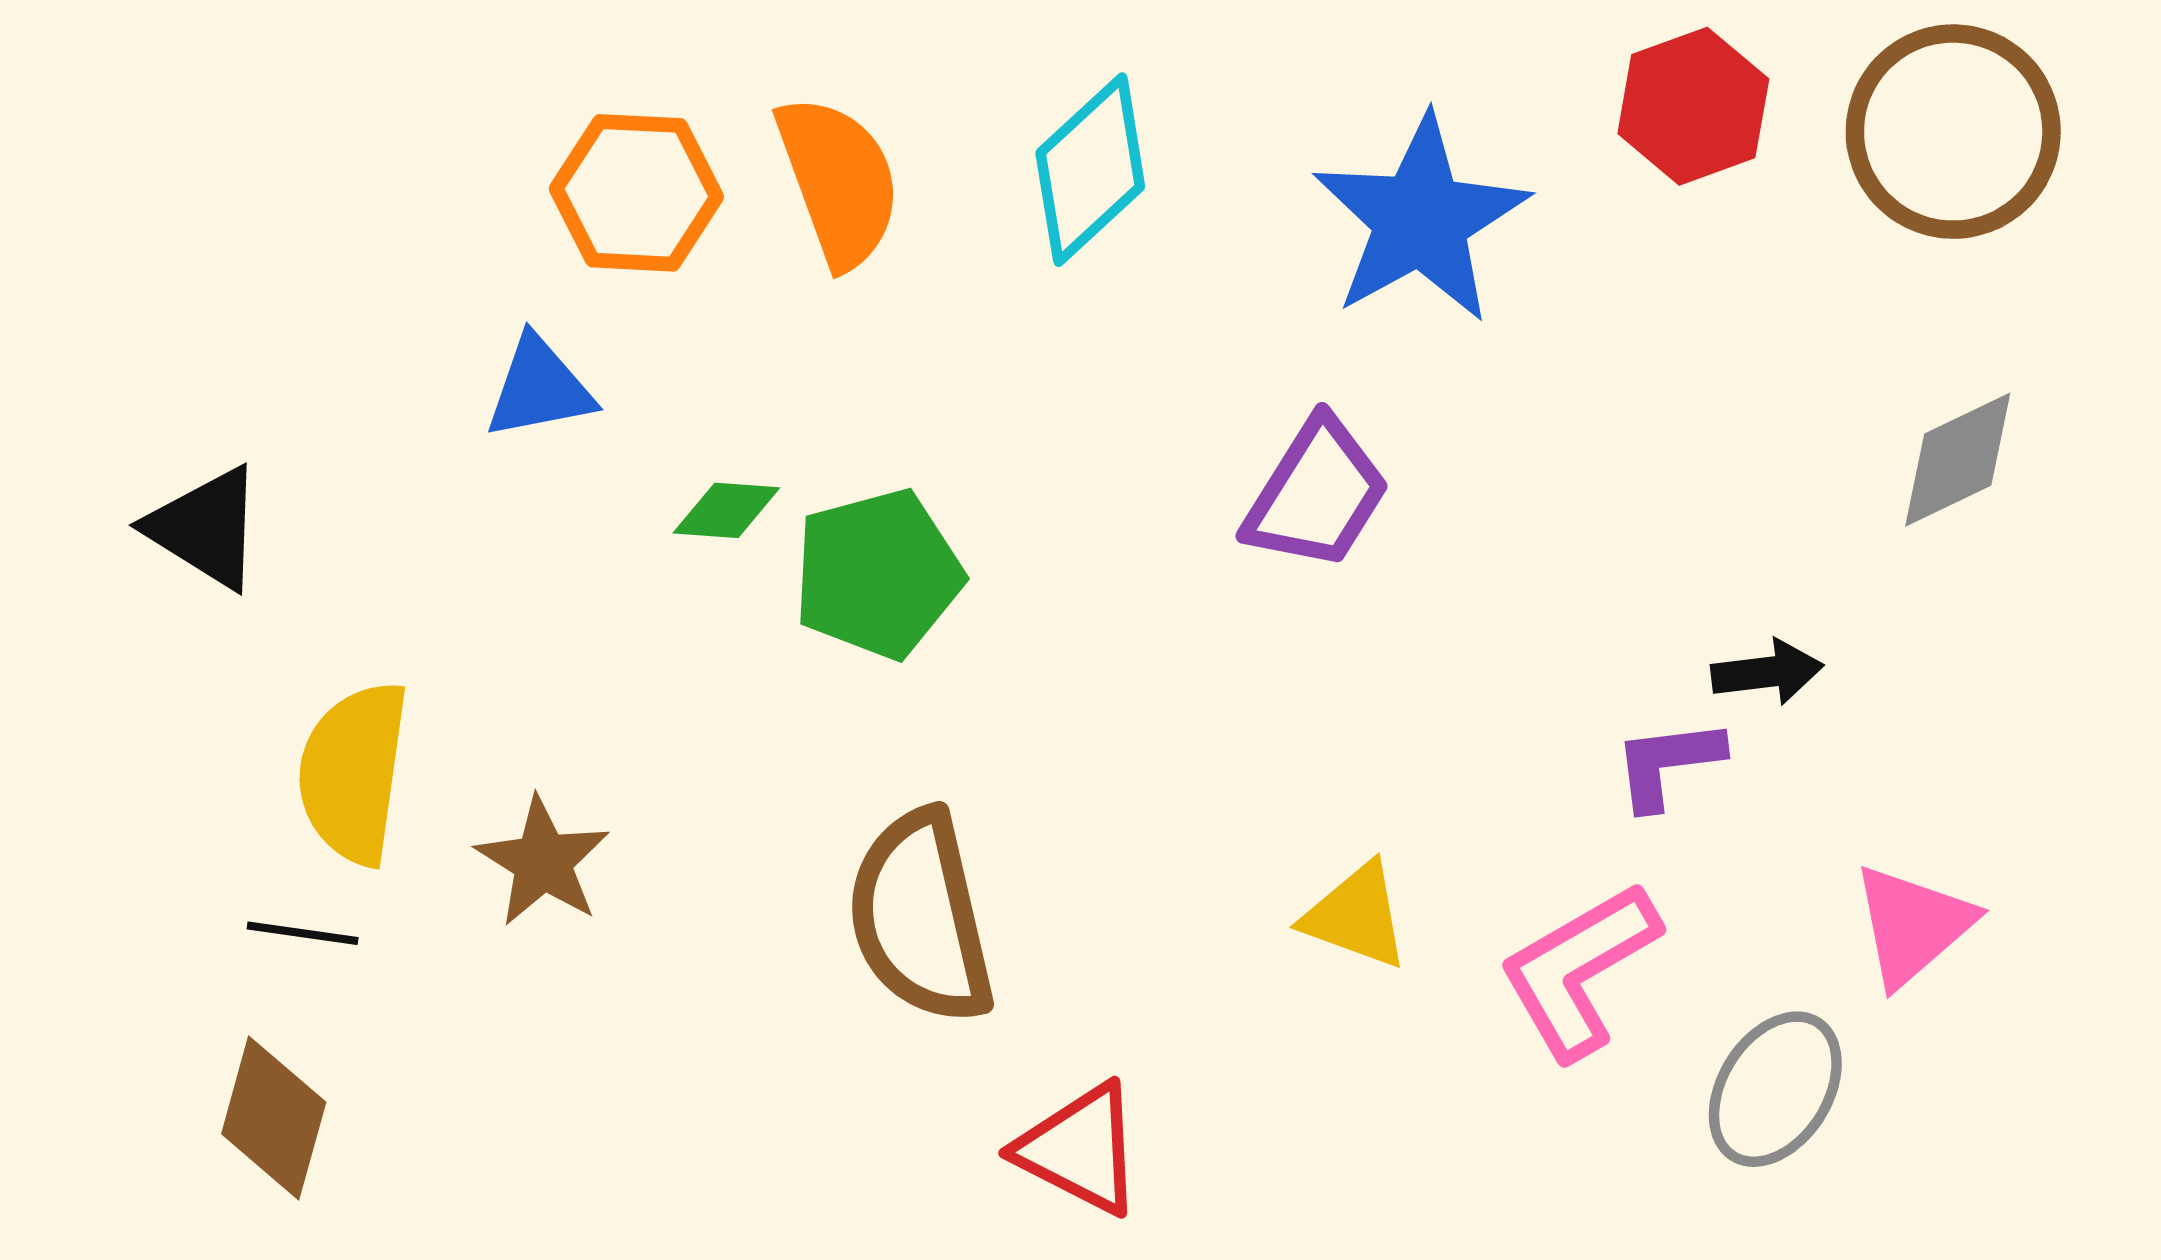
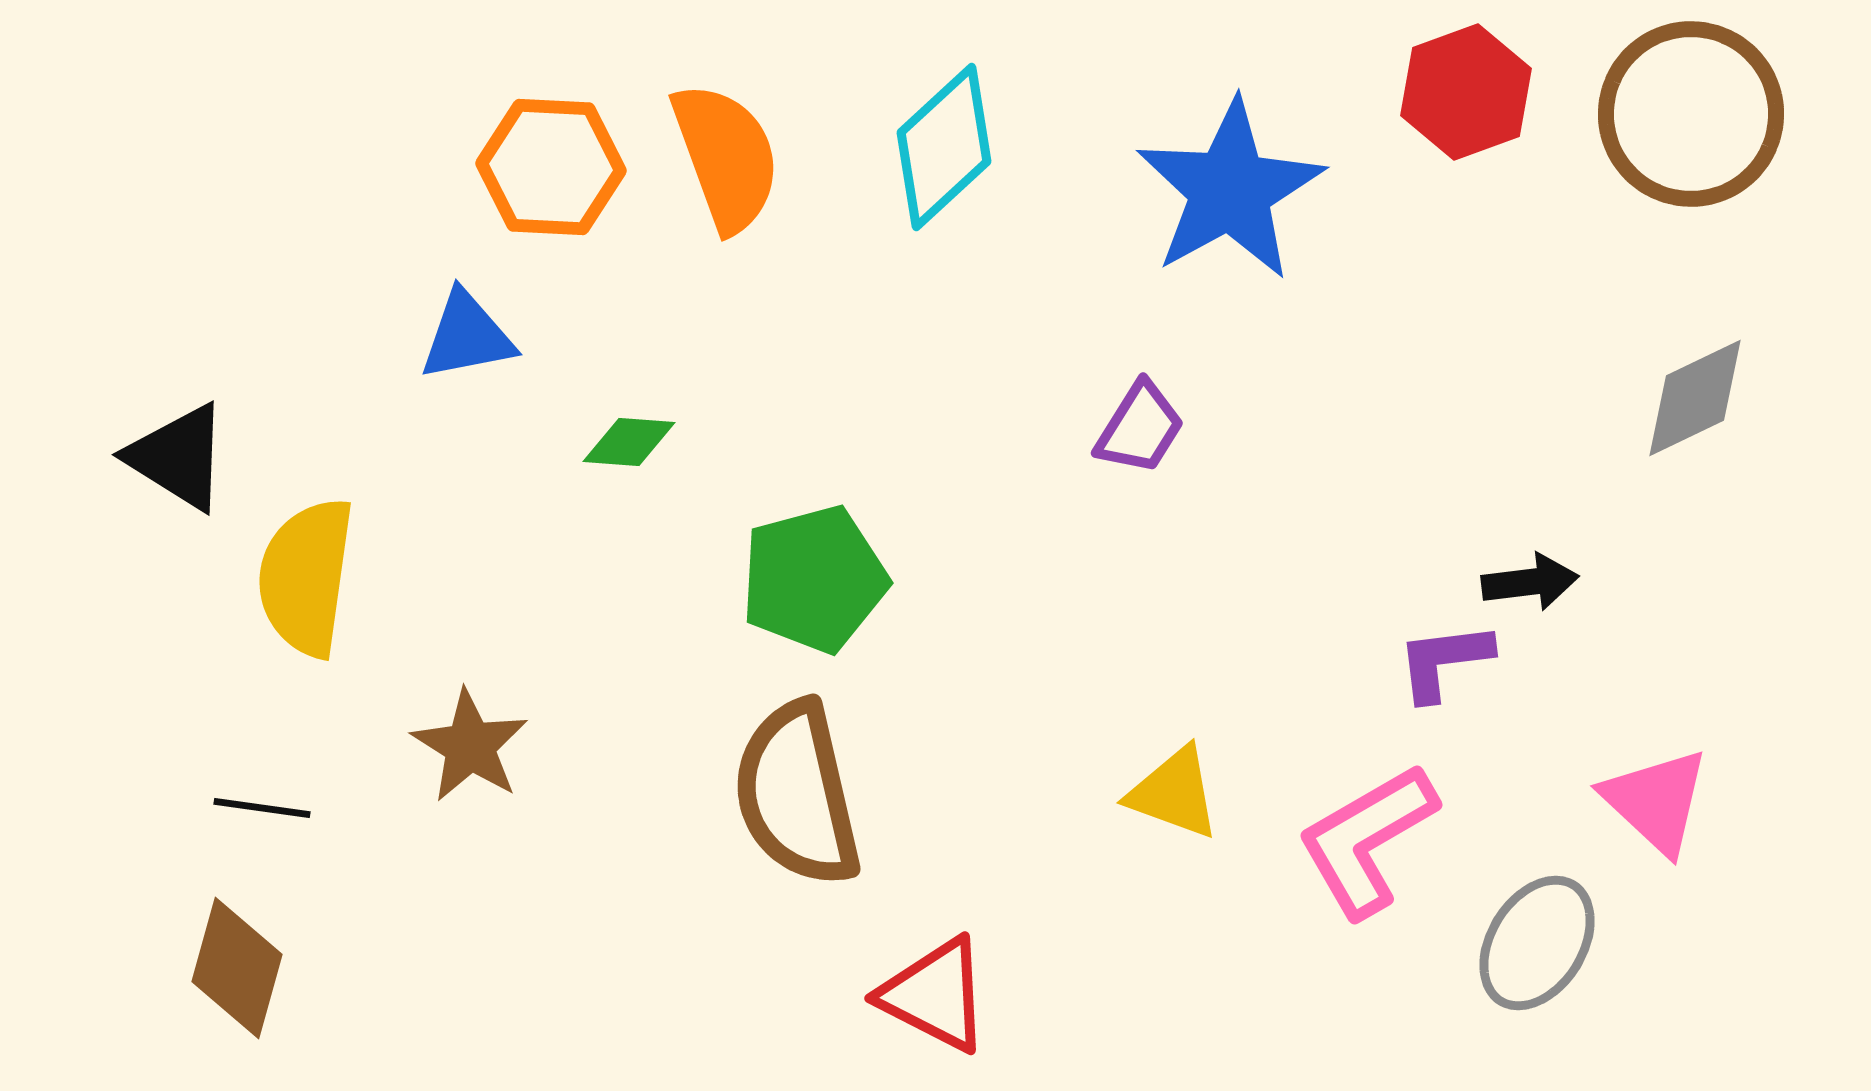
purple trapezoid: (1317, 494) -> (1140, 428), size x0.7
green pentagon: (878, 574) -> (814, 579), moved
yellow semicircle: (353, 773) -> (306, 577), moved
pink triangle: (1913, 925) -> (1656, 801), turned -36

